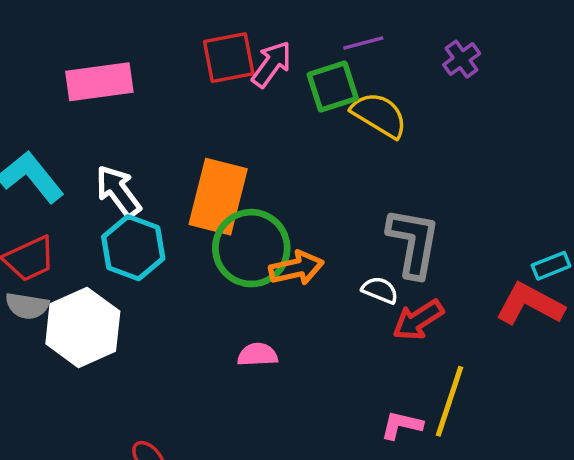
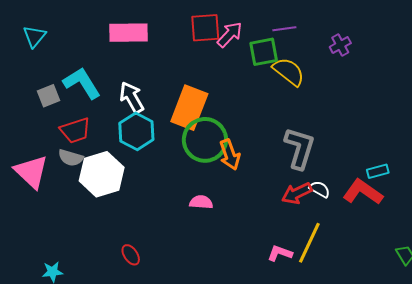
orange arrow: (296, 268) -> (230, 155), turned 76
white semicircle: (380, 290) -> (320, 189), moved

